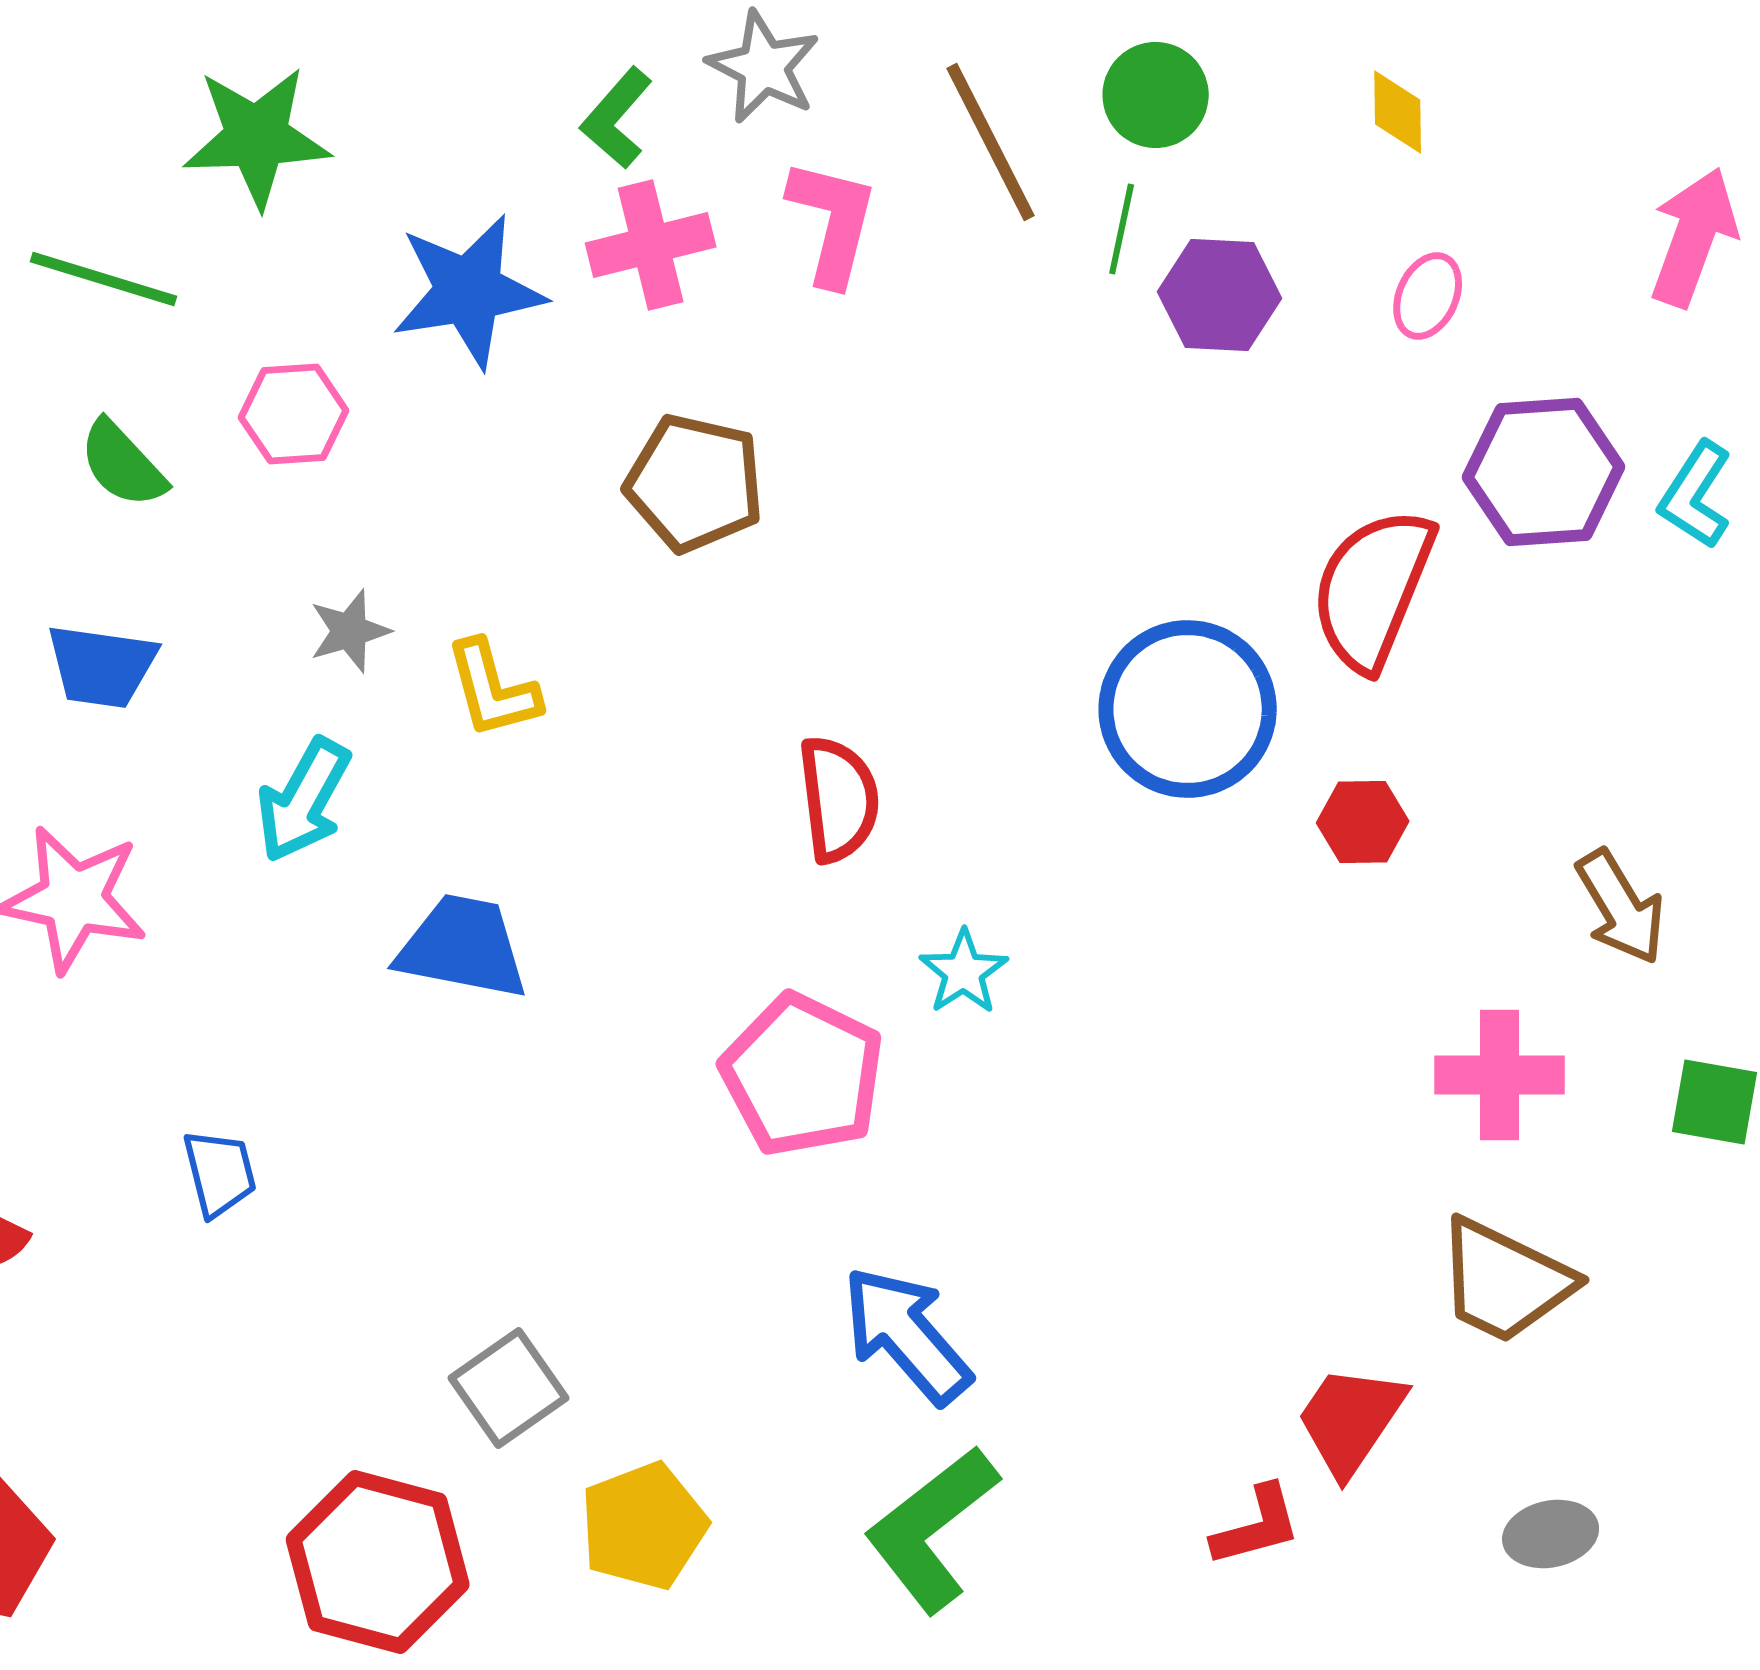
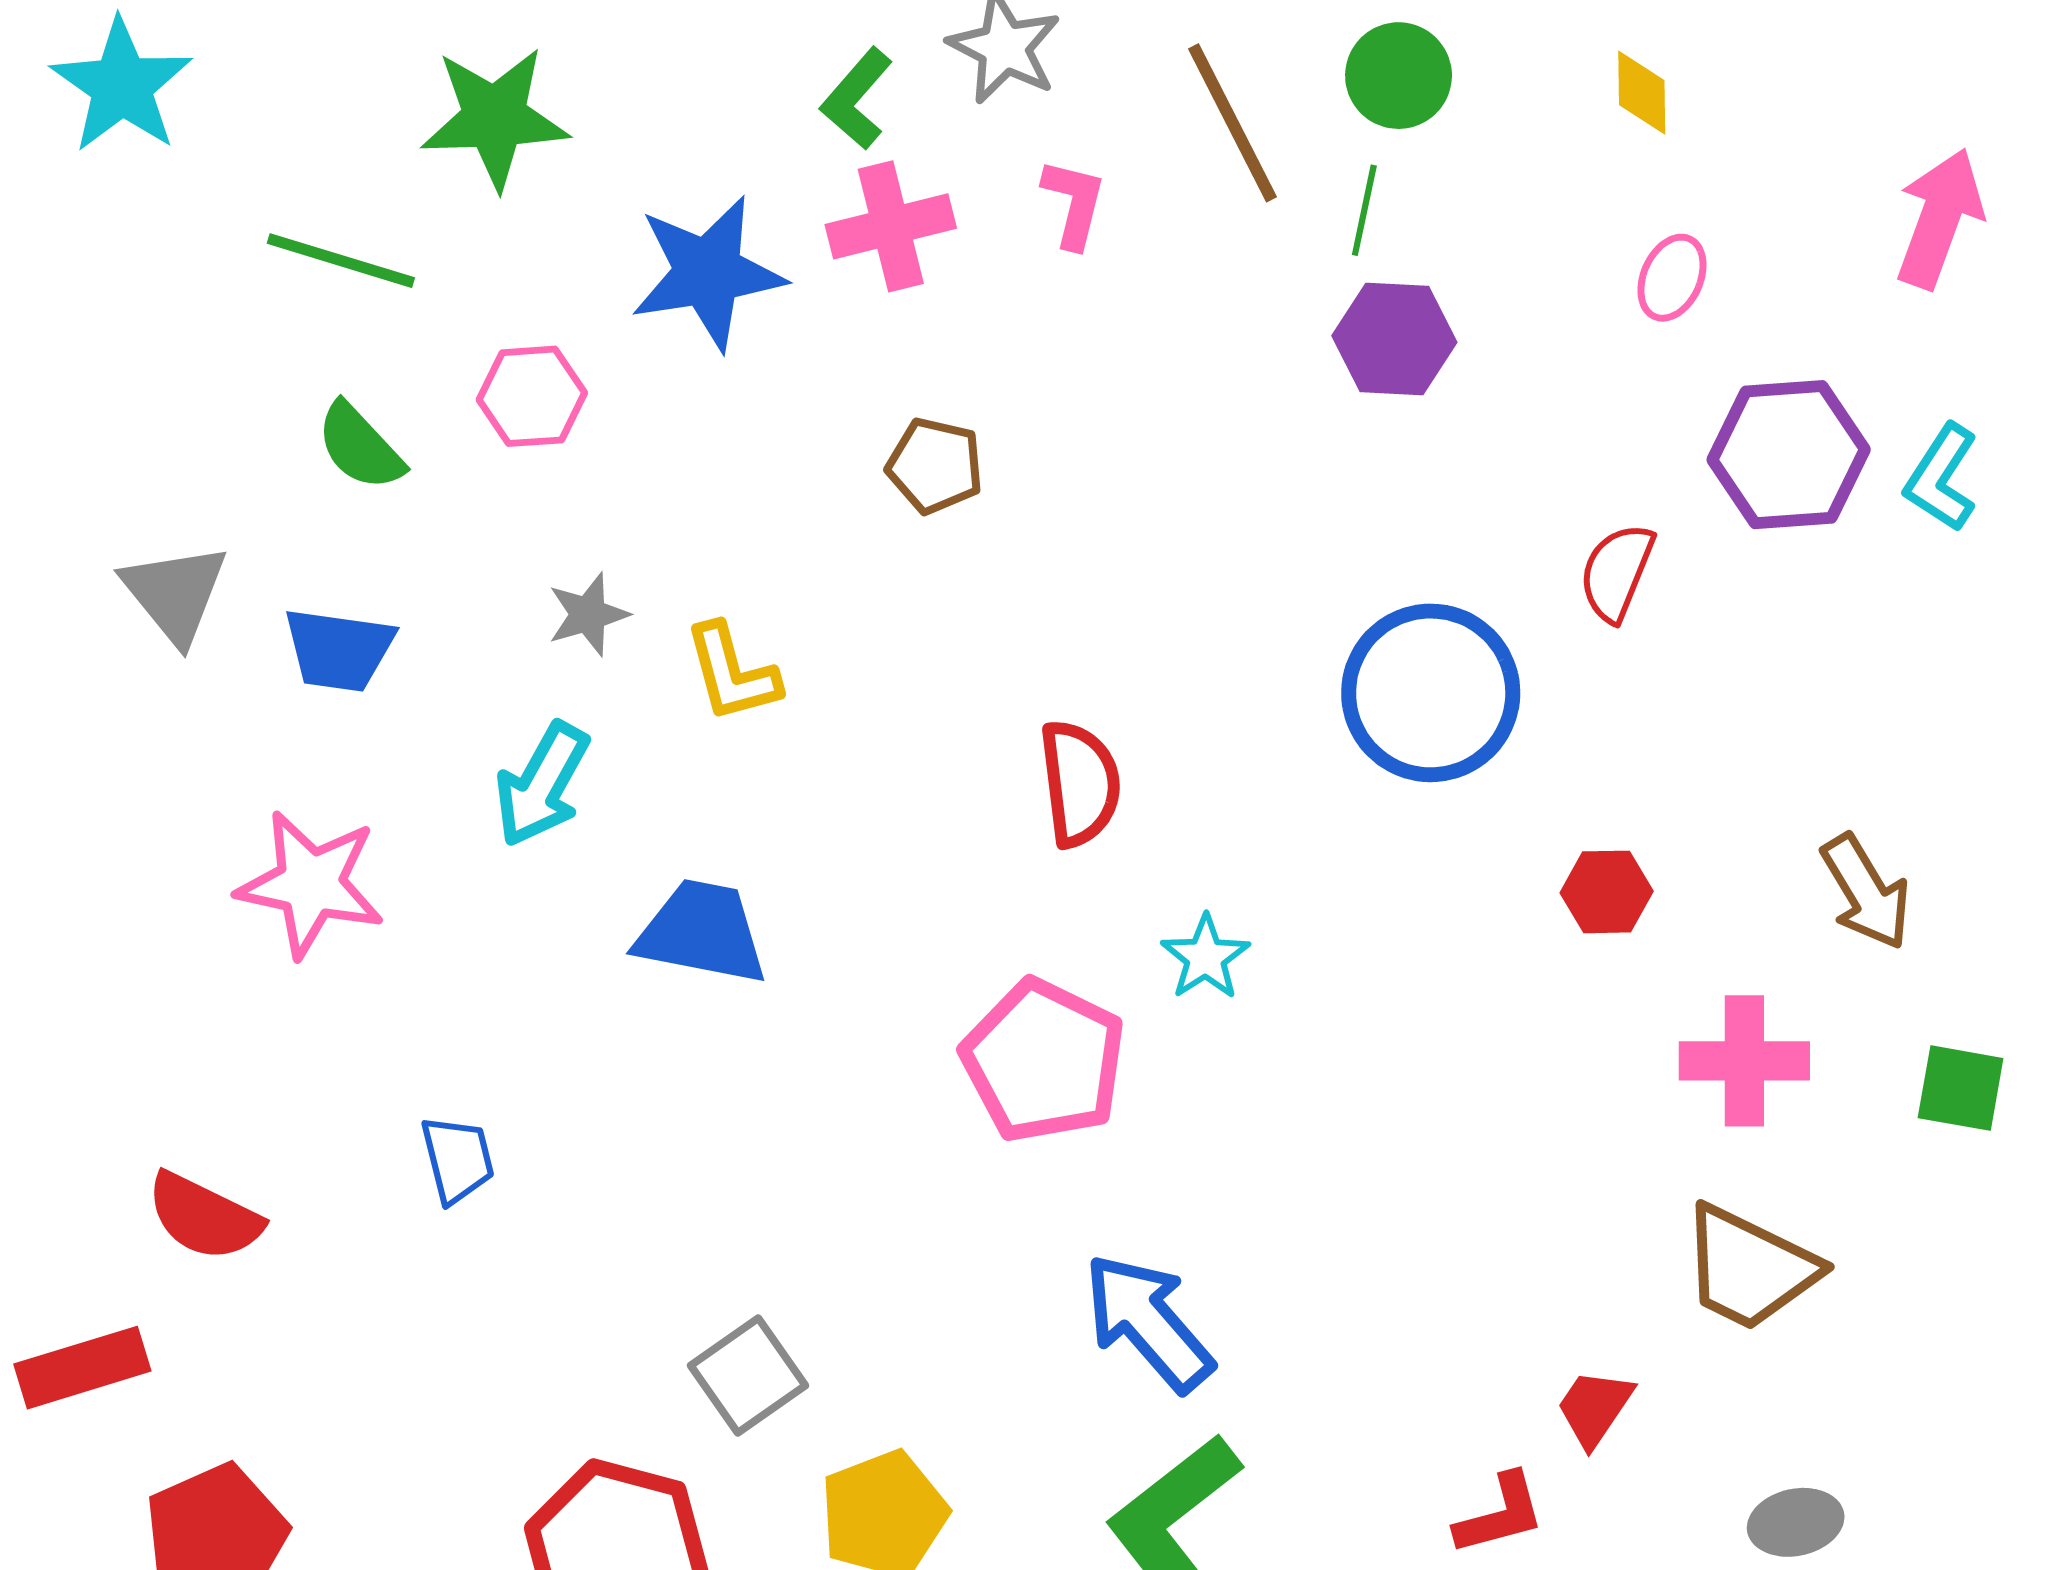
pink L-shape: (833, 222) -> (1074, 203), size x0.7
purple hexagon: (1220, 295) -> (1394, 339), moved
brown pentagon: (695, 483) -> (935, 466), size x0.7
red semicircle: (1373, 589) -> (1617, 572), size x0.6
red hexagon: (1363, 822) -> (1607, 892), moved
red trapezoid: (1351, 1420) -> (1595, 1408), size x0.7

